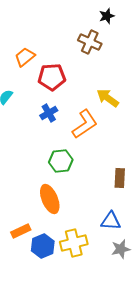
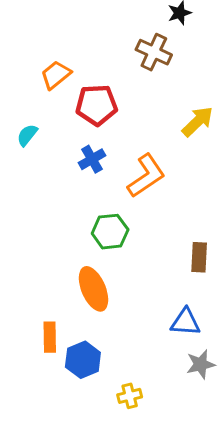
yellow arrow: (108, 98) -> (198, 122), moved, turned 100
orange rectangle: (21, 231) -> (50, 337), turned -66
yellow cross: (74, 243) -> (130, 396), moved, size x0.6

